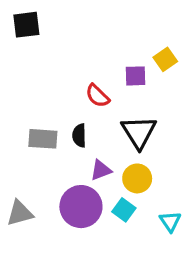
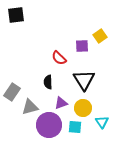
gray rectangle: (43, 139) -> (12, 92), moved, turned -60
cyan square: (124, 210) -> (75, 127), turned -32
gray triangle: (20, 213) -> (30, 107), moved
cyan triangle: (170, 221) -> (102, 122), moved

